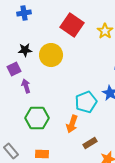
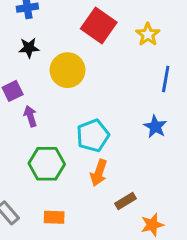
black star: (25, 50) -> (29, 48), moved
cyan pentagon: (86, 102) -> (93, 136), moved

